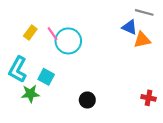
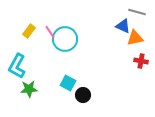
cyan square: (46, 77) -> (68, 83), moved
red cross: (148, 98) -> (141, 61), moved

